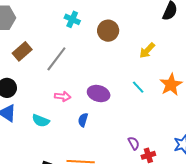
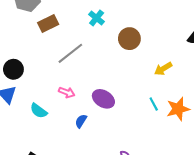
brown rectangle: (22, 51) -> (48, 24), moved
cyan line: (138, 87) -> (154, 104), moved

